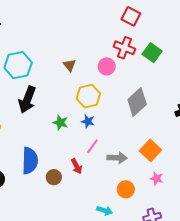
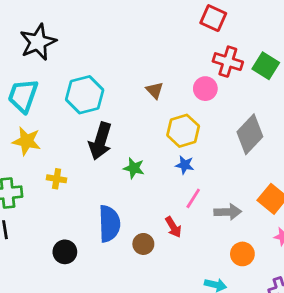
red square: (131, 16) -> (213, 18), moved
green star: (60, 123) -> (134, 168), moved

